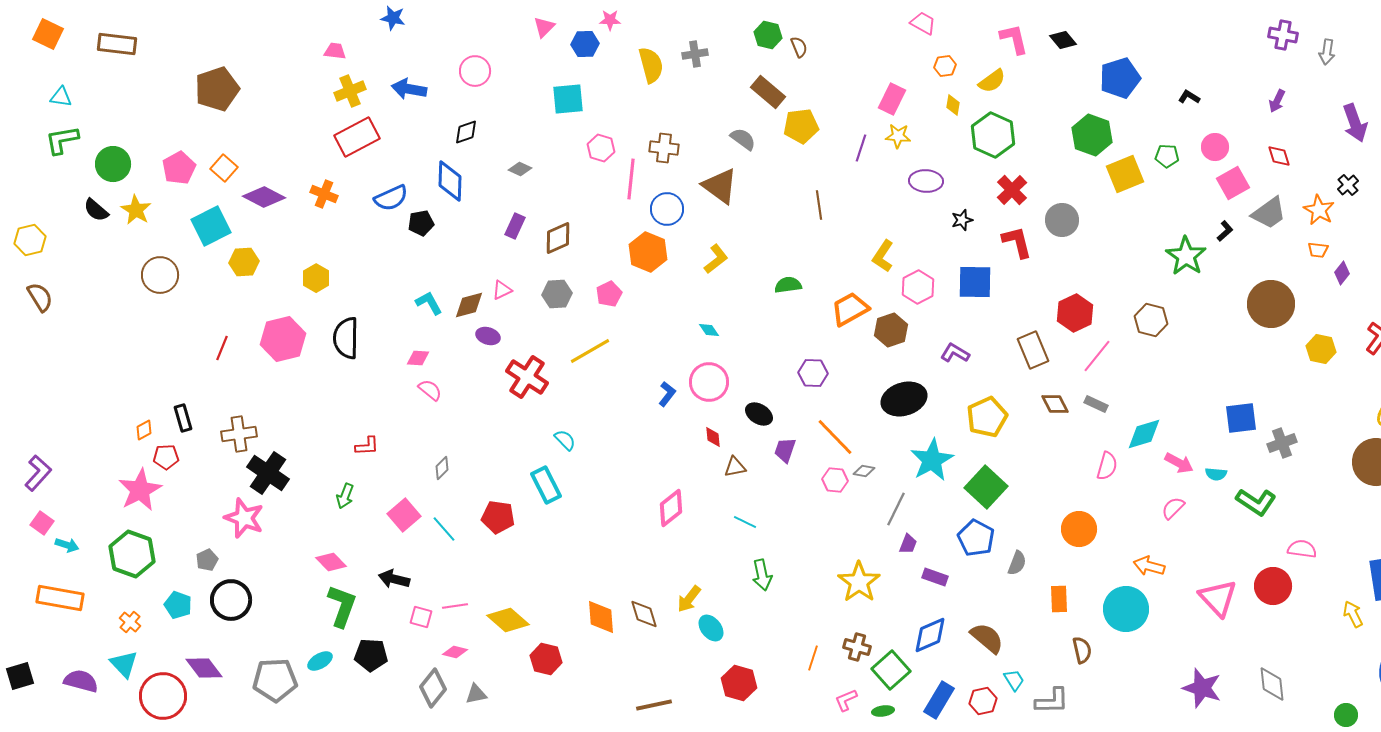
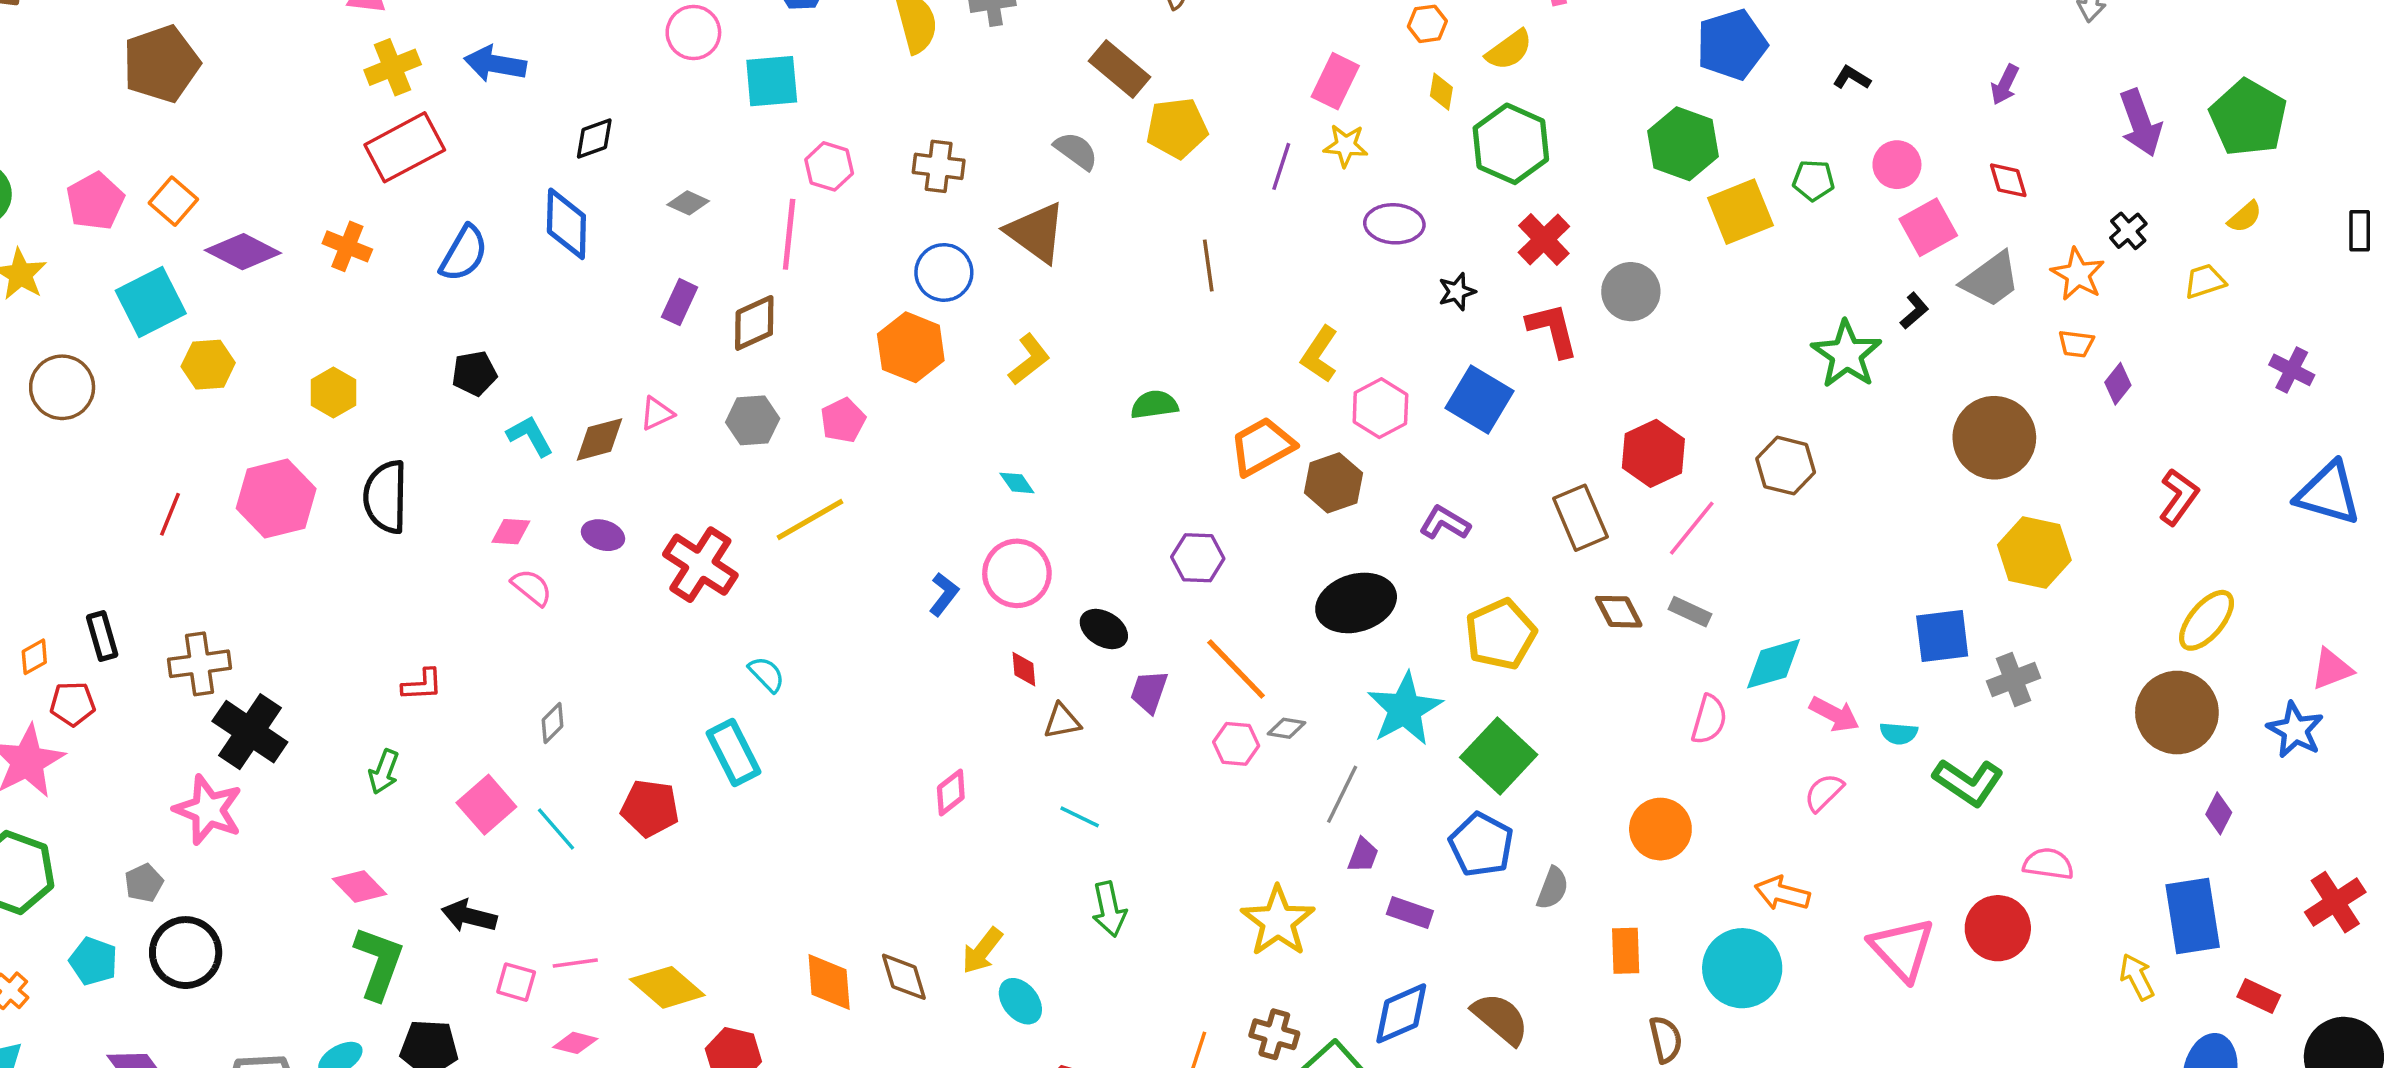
pink circle: (475, 71) -> (693, 32), moved
pink line: (631, 179) -> (789, 234), moved
blue semicircle: (391, 198) -> (464, 253), turned -36
black pentagon: (421, 223) -> (474, 373), moved
blue square: (975, 282) -> (1480, 399), turned 30
purple ellipse: (488, 336) -> (603, 535), moved
yellow hexagon: (1321, 349) -> (2034, 553), moved, size x1.4
pink diamond: (671, 508) -> (951, 793), size x0.7

